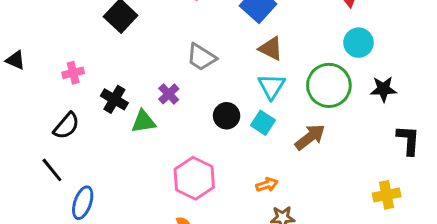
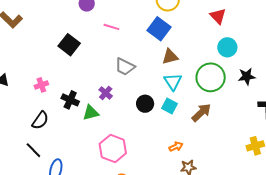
brown triangle: (271, 49) -> (170, 57), turned -36
pink hexagon: (194, 178) -> (113, 149), moved

